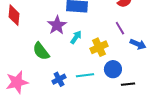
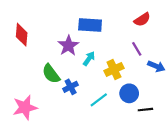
cyan line: (85, 75) -> (99, 100), turned -30
blue cross: (59, 79) -> (71, 87), moved

